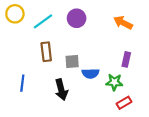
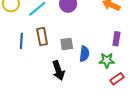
blue semicircle: (91, 73) -> (84, 54), turned -77
blue line: (22, 83) -> (21, 41), moved

